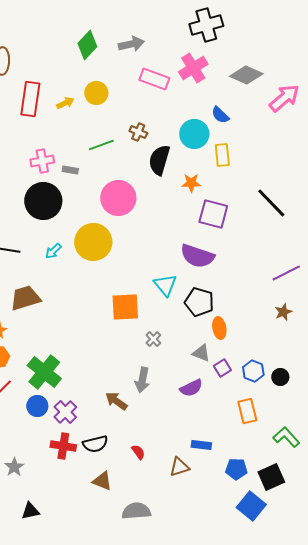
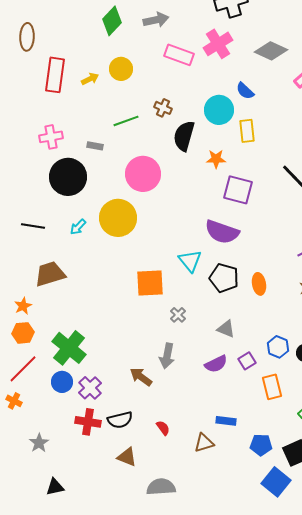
pink cross: (42, 161) -> (51, 137), moved
orange ellipse: (219, 328) -> (259, 284), moved
purple square: (222, 368) -> (247, 361), moved

